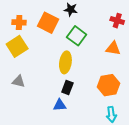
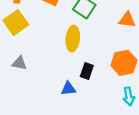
black rectangle: (67, 87) -> (87, 71), moved

